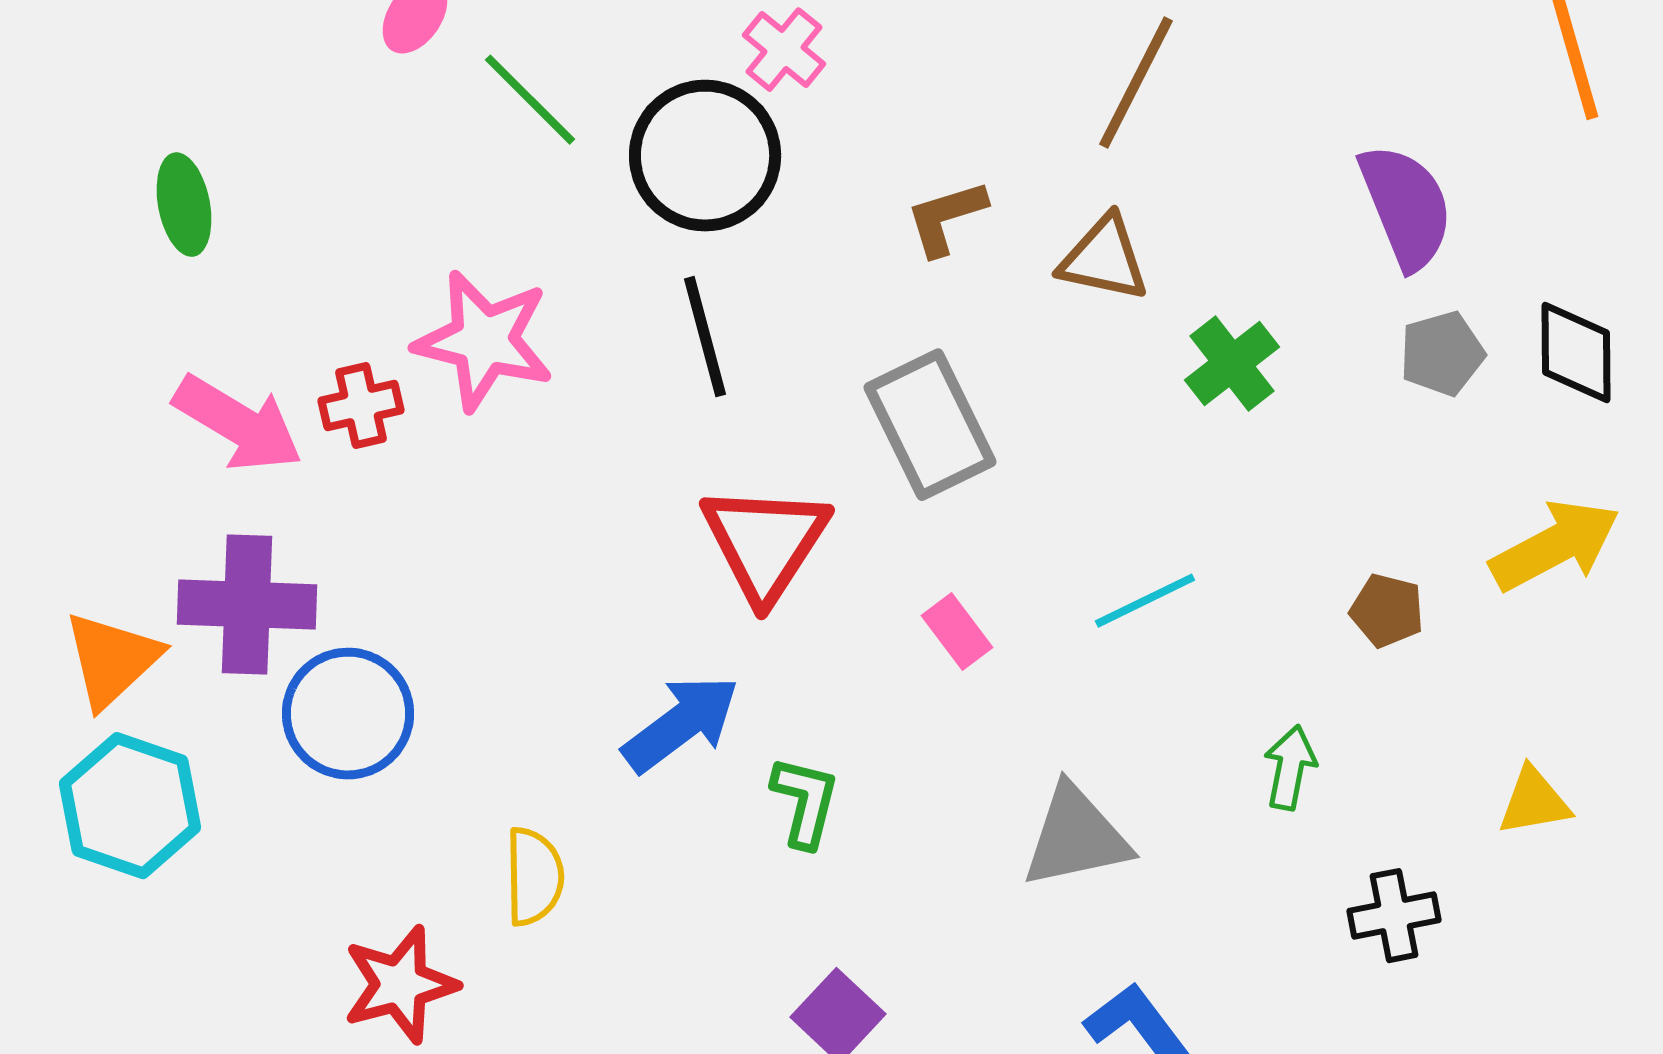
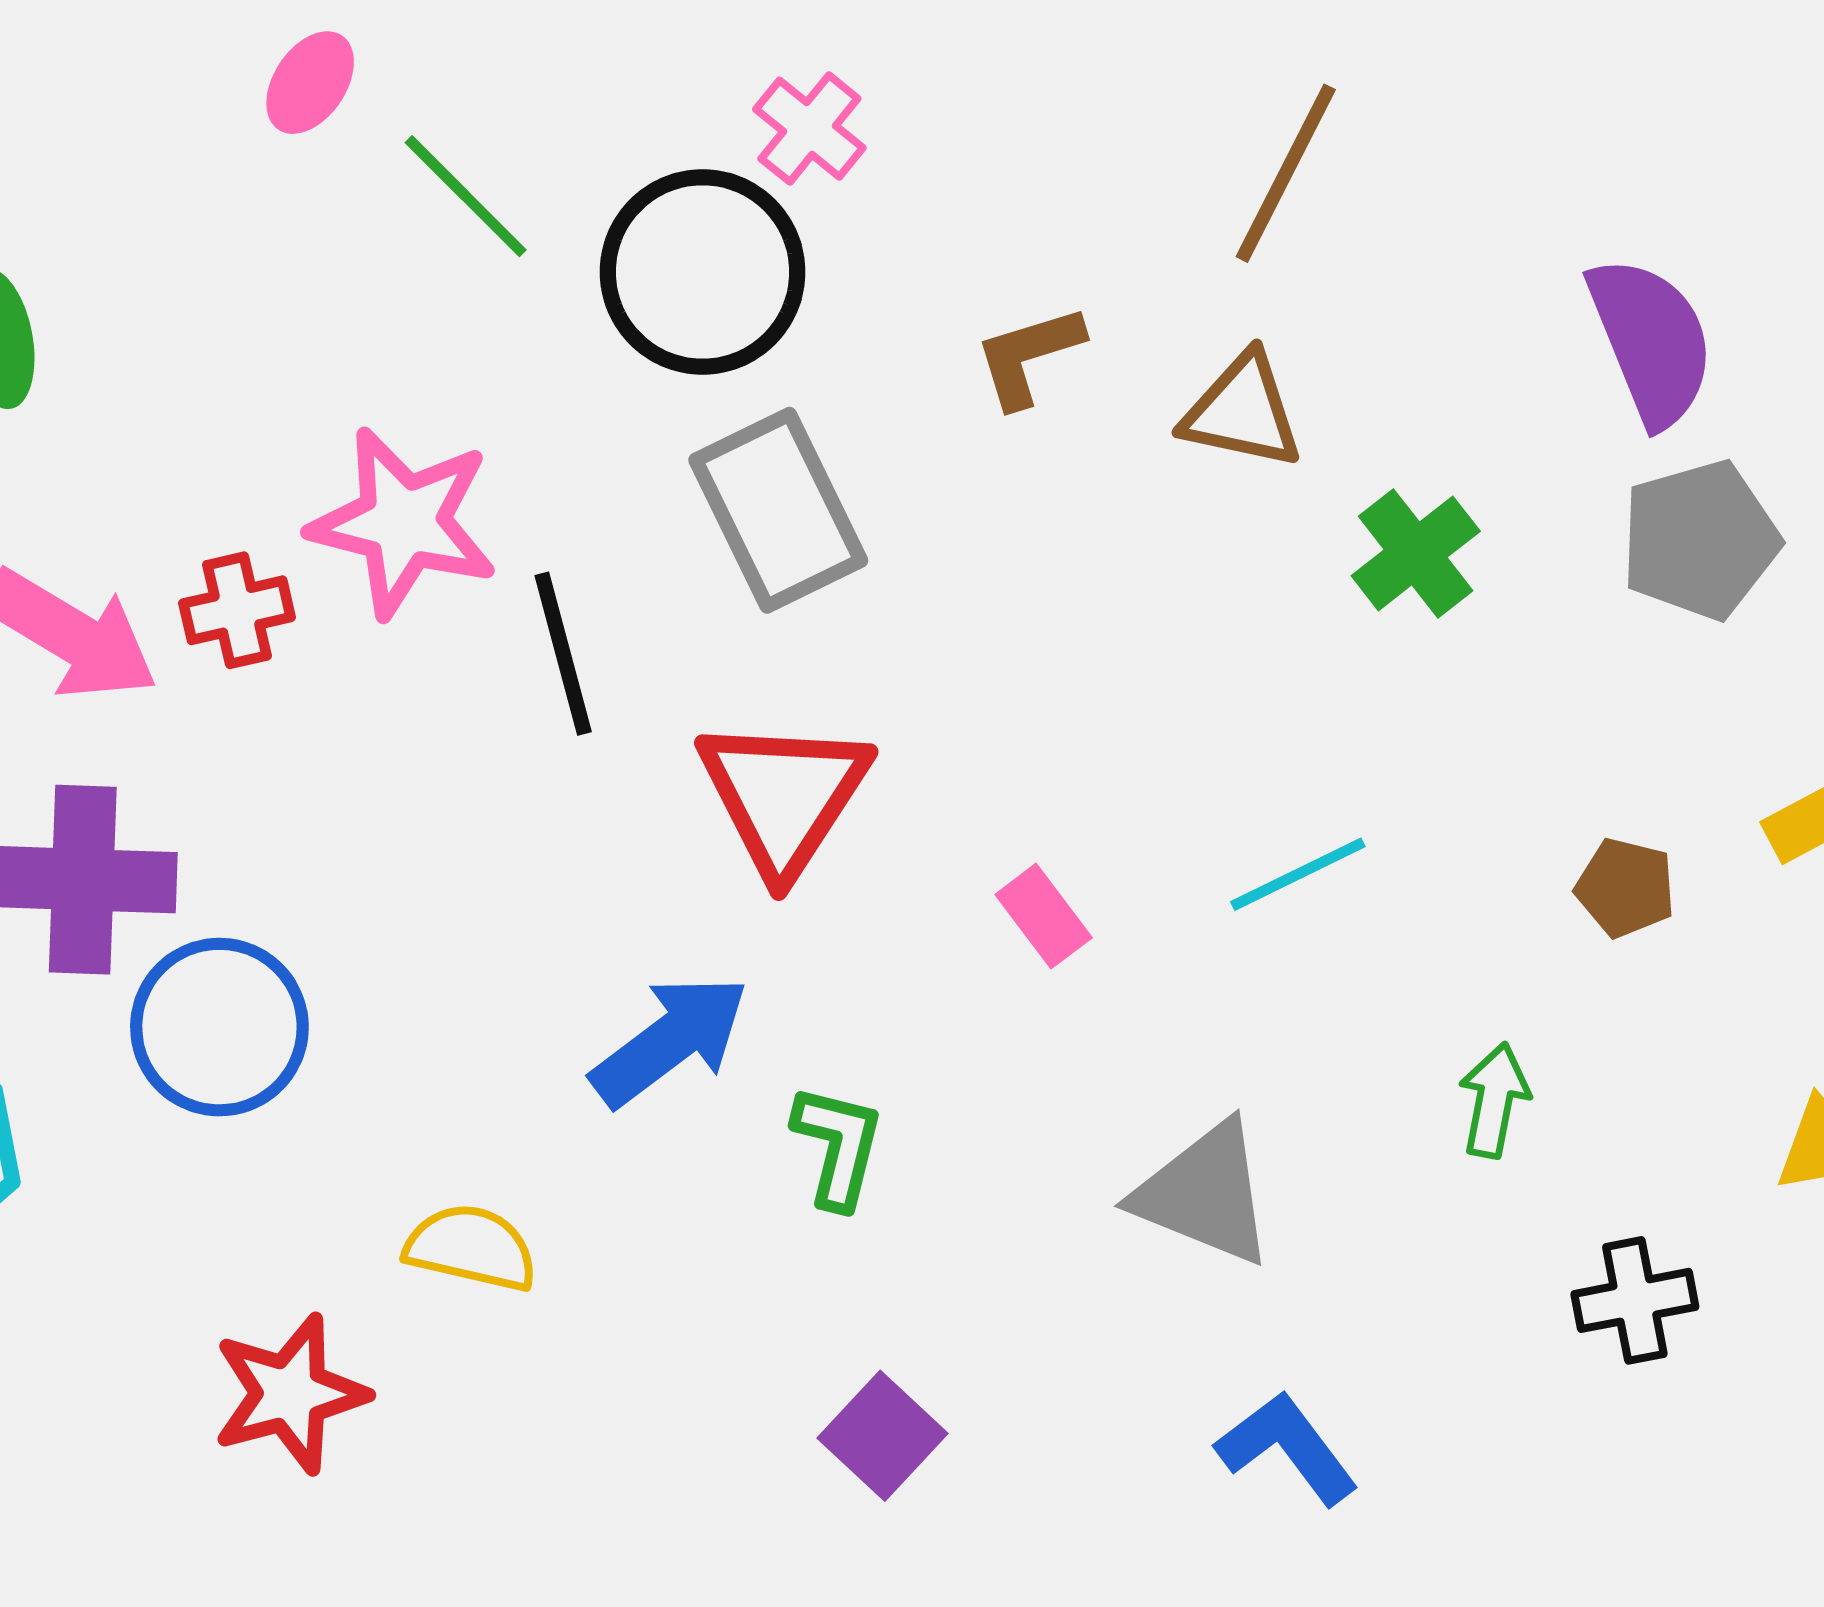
black line: (705, 337) -> (563, 654), moved
gray pentagon: (1442, 354) -> (1700, 540), size x1.4
gray rectangle: (930, 425) -> (778, 510), moved
gray triangle: (1076, 837) -> (1205, 1194), turned 34
yellow semicircle: (534, 877) -> (471, 1248), turned -76

